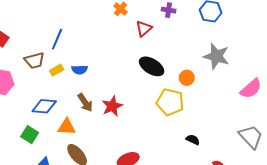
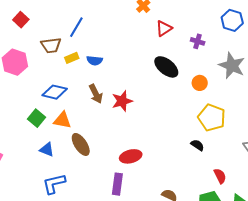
purple cross: (169, 10) -> (198, 41), moved
yellow pentagon: (170, 102) -> (212, 118), moved
orange triangle: (67, 127) -> (62, 120), moved

